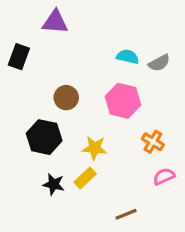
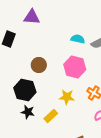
yellow star: (95, 148) -> (67, 97), moved
black star: (54, 184) -> (28, 112), moved

